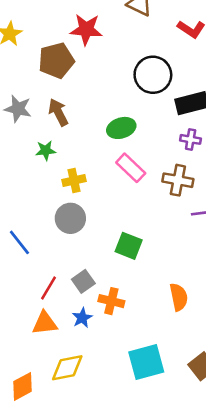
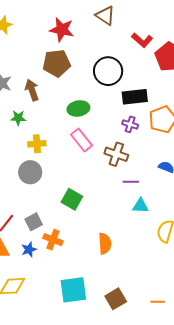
brown pentagon: (56, 60) -> (57, 63), moved

